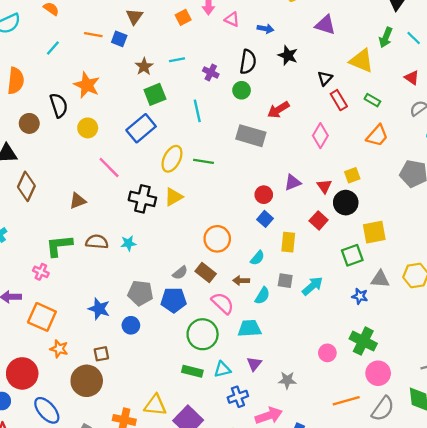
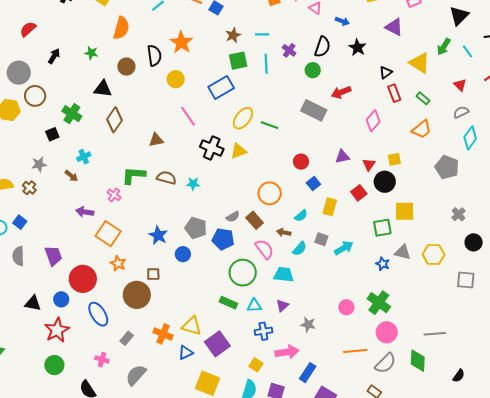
cyan line: (197, 111) -> (266, 64), moved
red circle: (264, 195) -> (301, 162), moved

